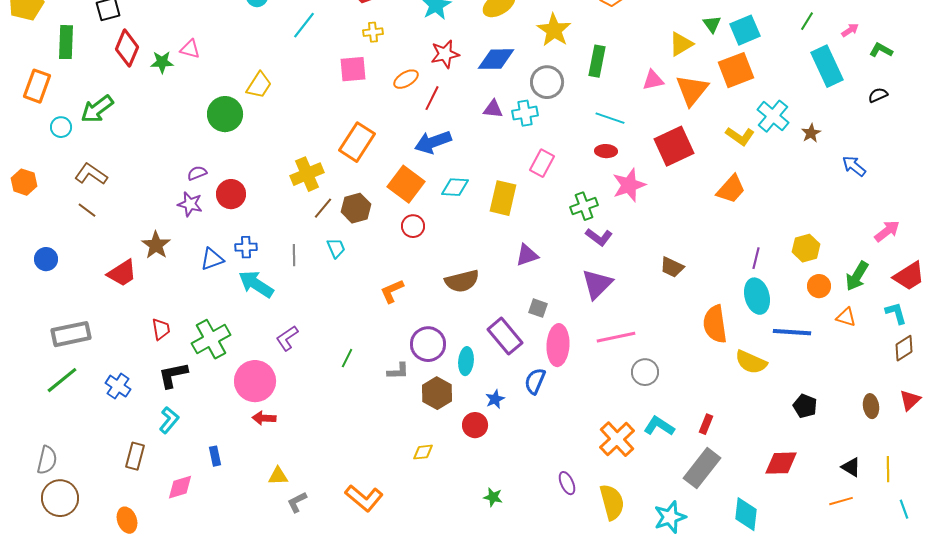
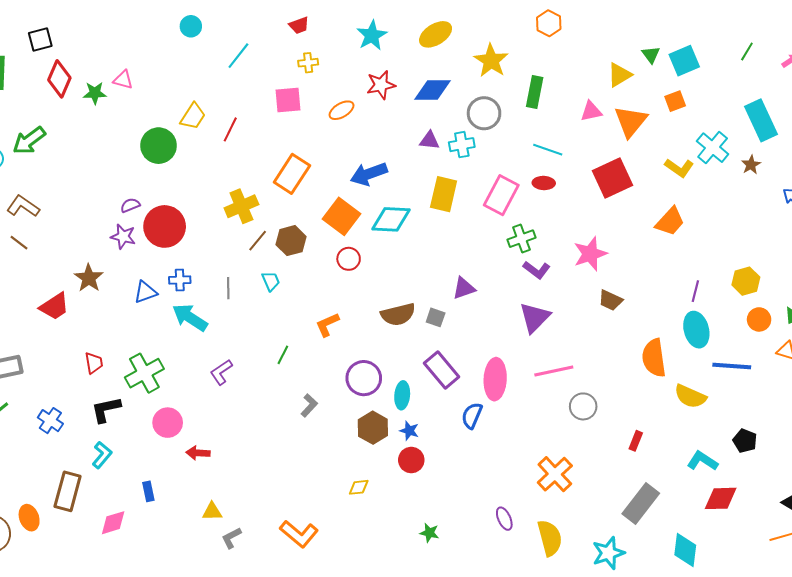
cyan rectangle: (827, 66) -> (761, 120), moved
orange square: (736, 70) -> (675, 101), size x0.6
red line: (432, 98) -> (230, 129), moved
pink rectangle: (542, 163) -> (501, 195), moved, size x1.4
pink star: (629, 185) -> (590, 254), moved
cyan diamond: (455, 187) -> (391, 219), size x1.4
red circle: (231, 194) -> (165, 226), size x1.4
yellow rectangle: (503, 198) -> (444, 194), moved
gray square: (538, 308) -> (436, 317), moved
green line: (347, 358) -> (283, 355), moved
gray L-shape: (398, 371) -> (309, 405), moved, turned -45
pink circle: (255, 381) -> (168, 423), moved, size x0.7
blue star: (495, 399) -> (409, 431), moved, turned -30
red rectangle: (706, 424) -> (636, 441), moved
cyan L-shape: (659, 426) -> (702, 461), moved
brown rectangle: (135, 456) -> (68, 491), size x1.4
orange ellipse: (127, 520) -> (29, 518), moved

